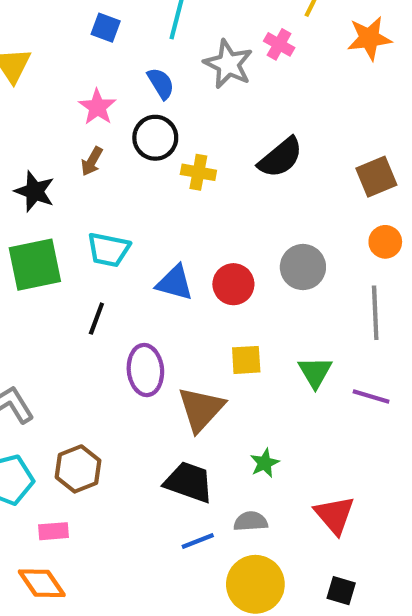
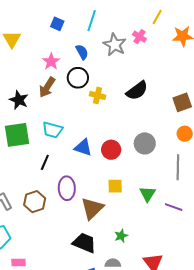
brown arrow: (92, 161) -> (47, 87), size x1.5
brown hexagon: (78, 469) -> (35, 202), moved

